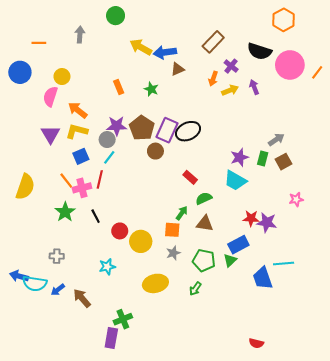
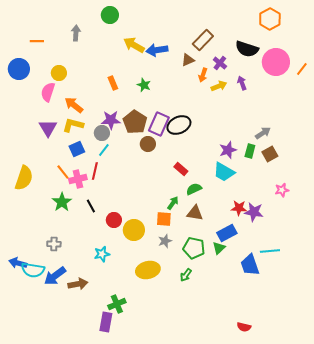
brown triangle: (177, 69) -> (188, 60), moved
blue arrow: (58, 290) -> (55, 276), size x1.6
brown arrow: (82, 298) -> (78, 284), turned 120

